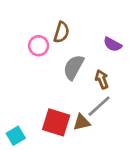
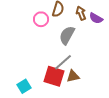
brown arrow: (102, 79) -> (81, 13), moved
gray line: (99, 106) -> (63, 62), moved

